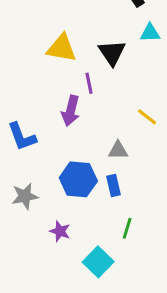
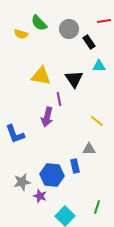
gray triangle: (118, 150) -> (89, 149), moved
blue hexagon: (78, 179) -> (52, 175), moved
gray star: (25, 196) -> (22, 182), moved
green line: (127, 228) -> (97, 207), moved

